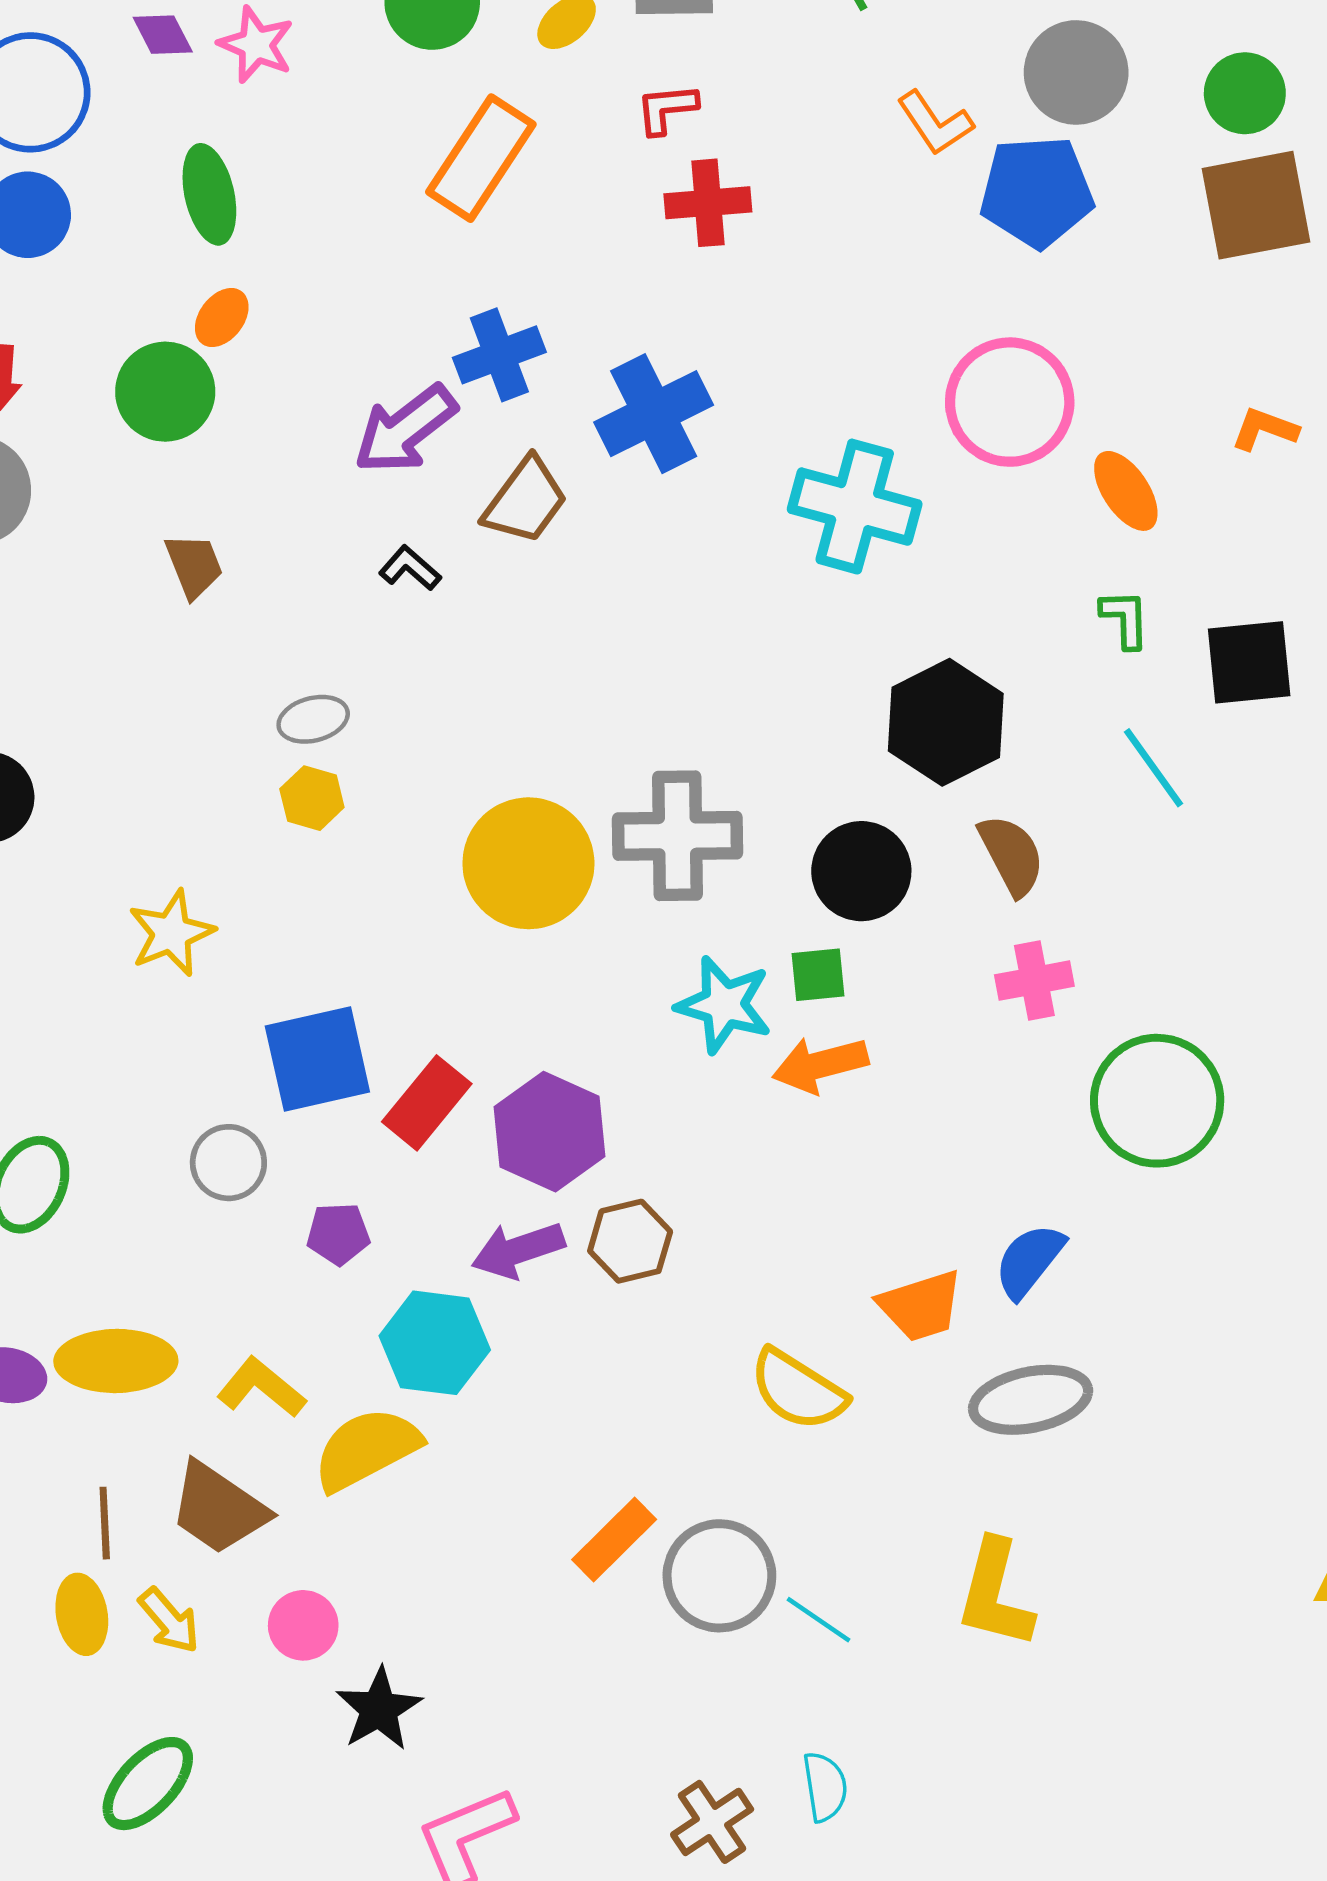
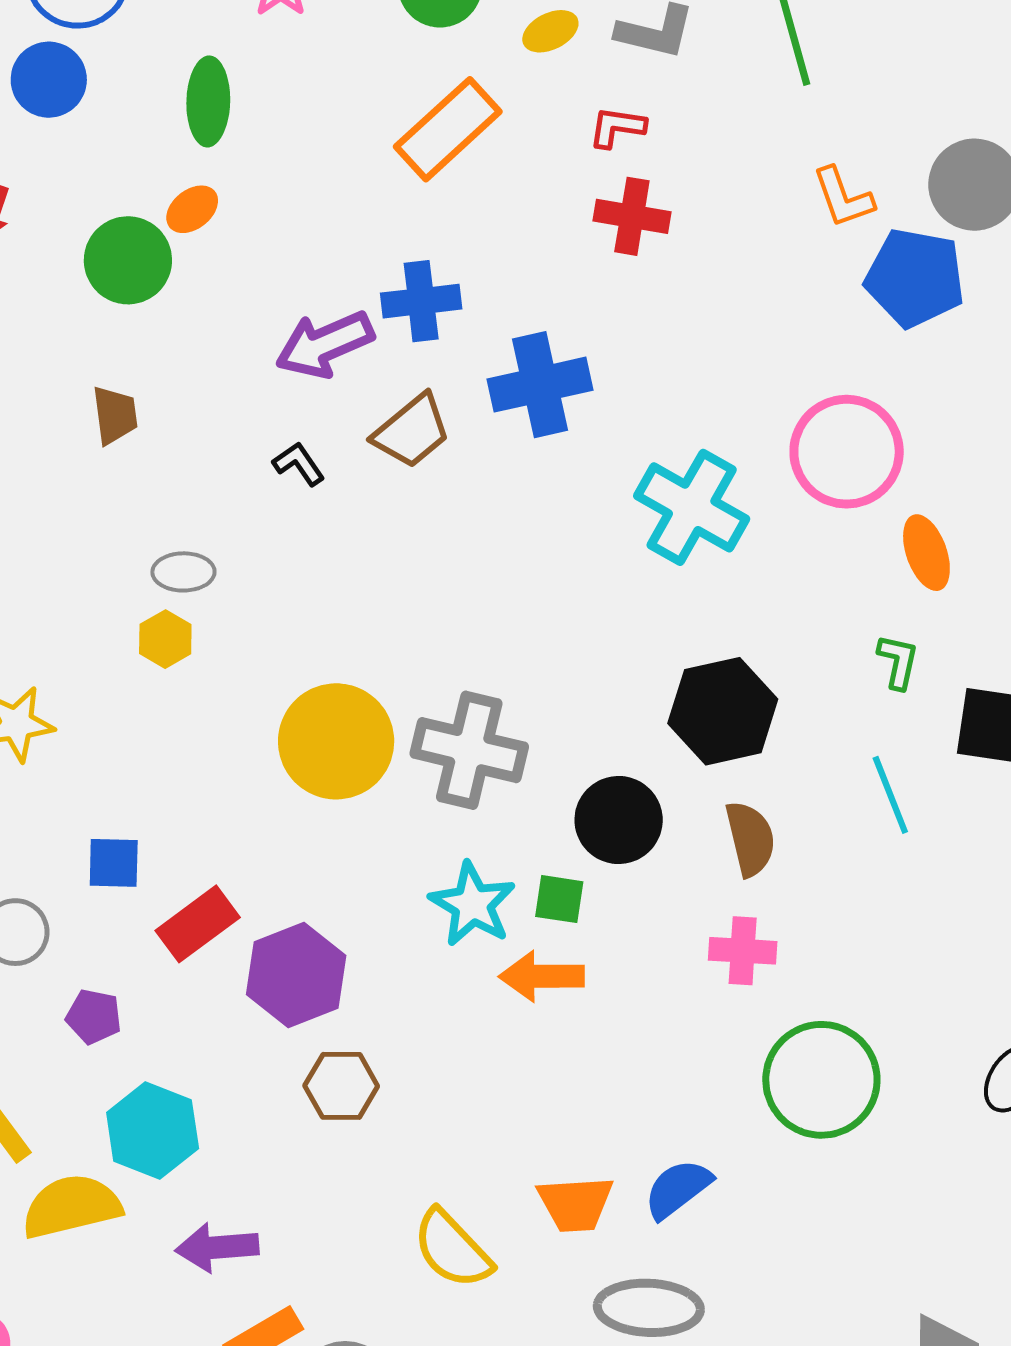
blue square: (317, 1059) -> (114, 863), size x0.6
purple arrow: (518, 1250) -> (217, 1247), moved

